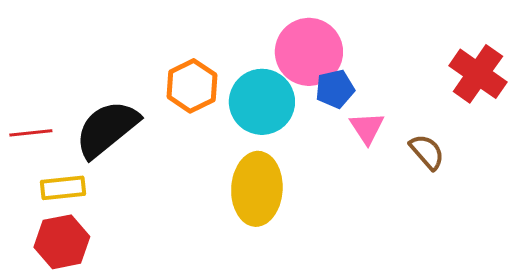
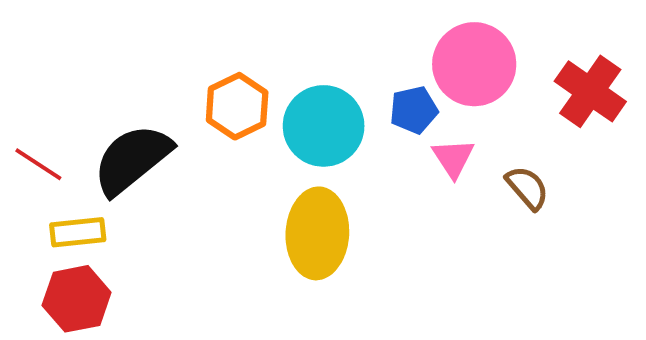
pink circle: (309, 52) -> (474, 64), moved
red line: (31, 133) -> (38, 164), turned 39

